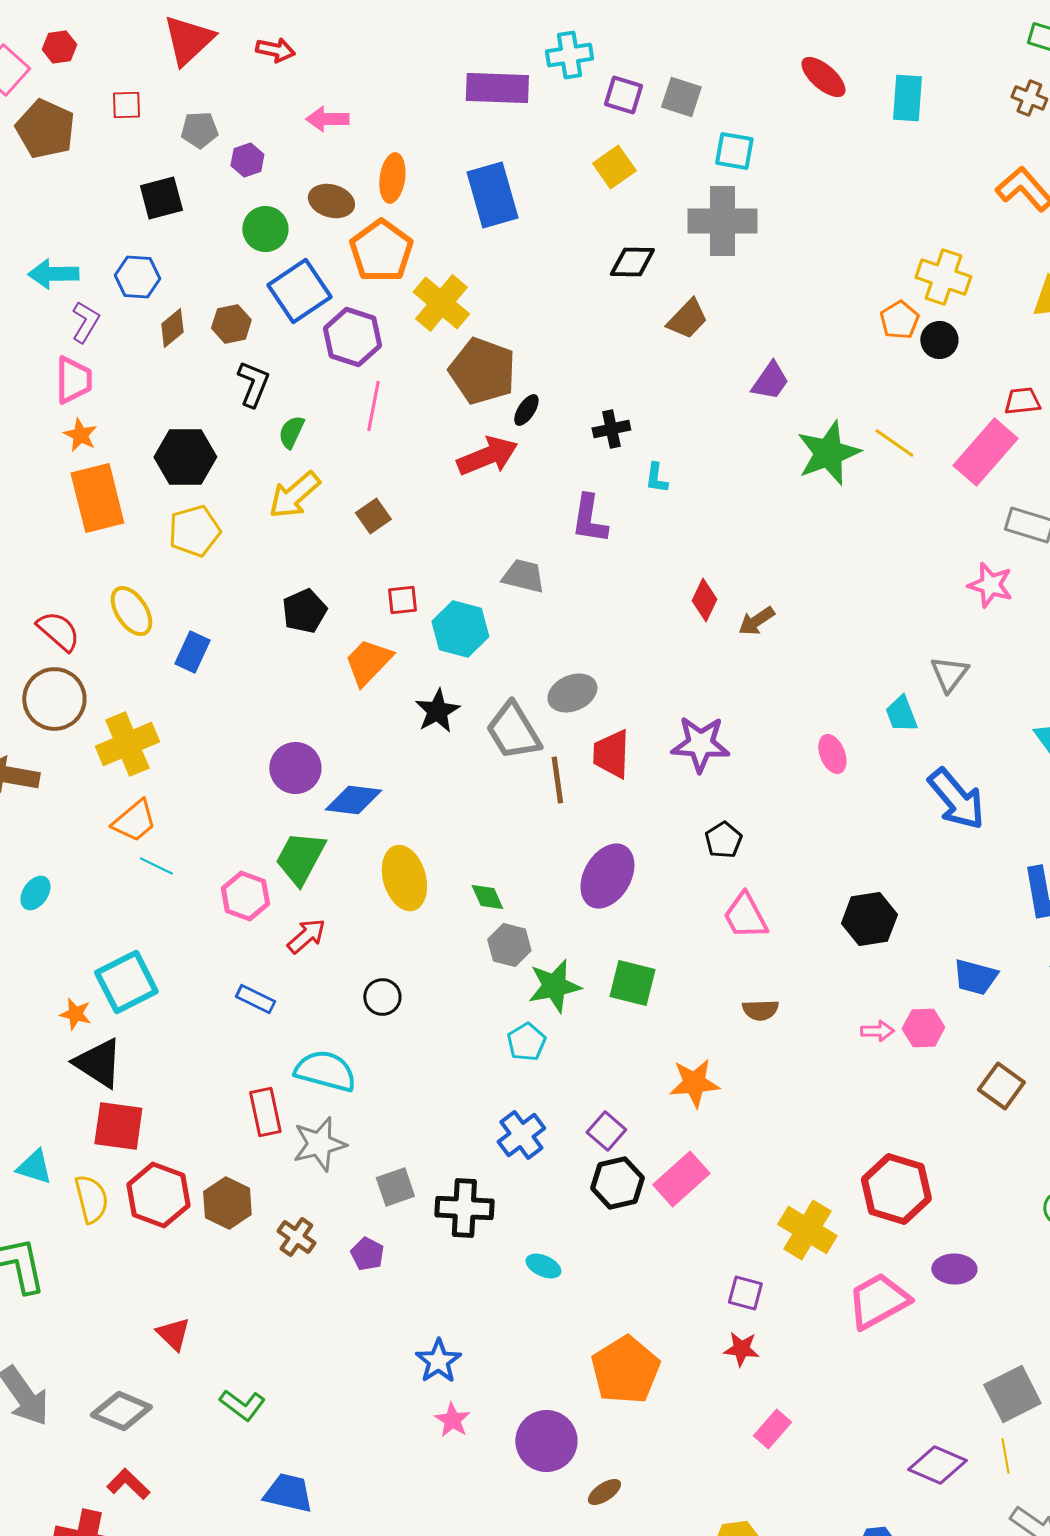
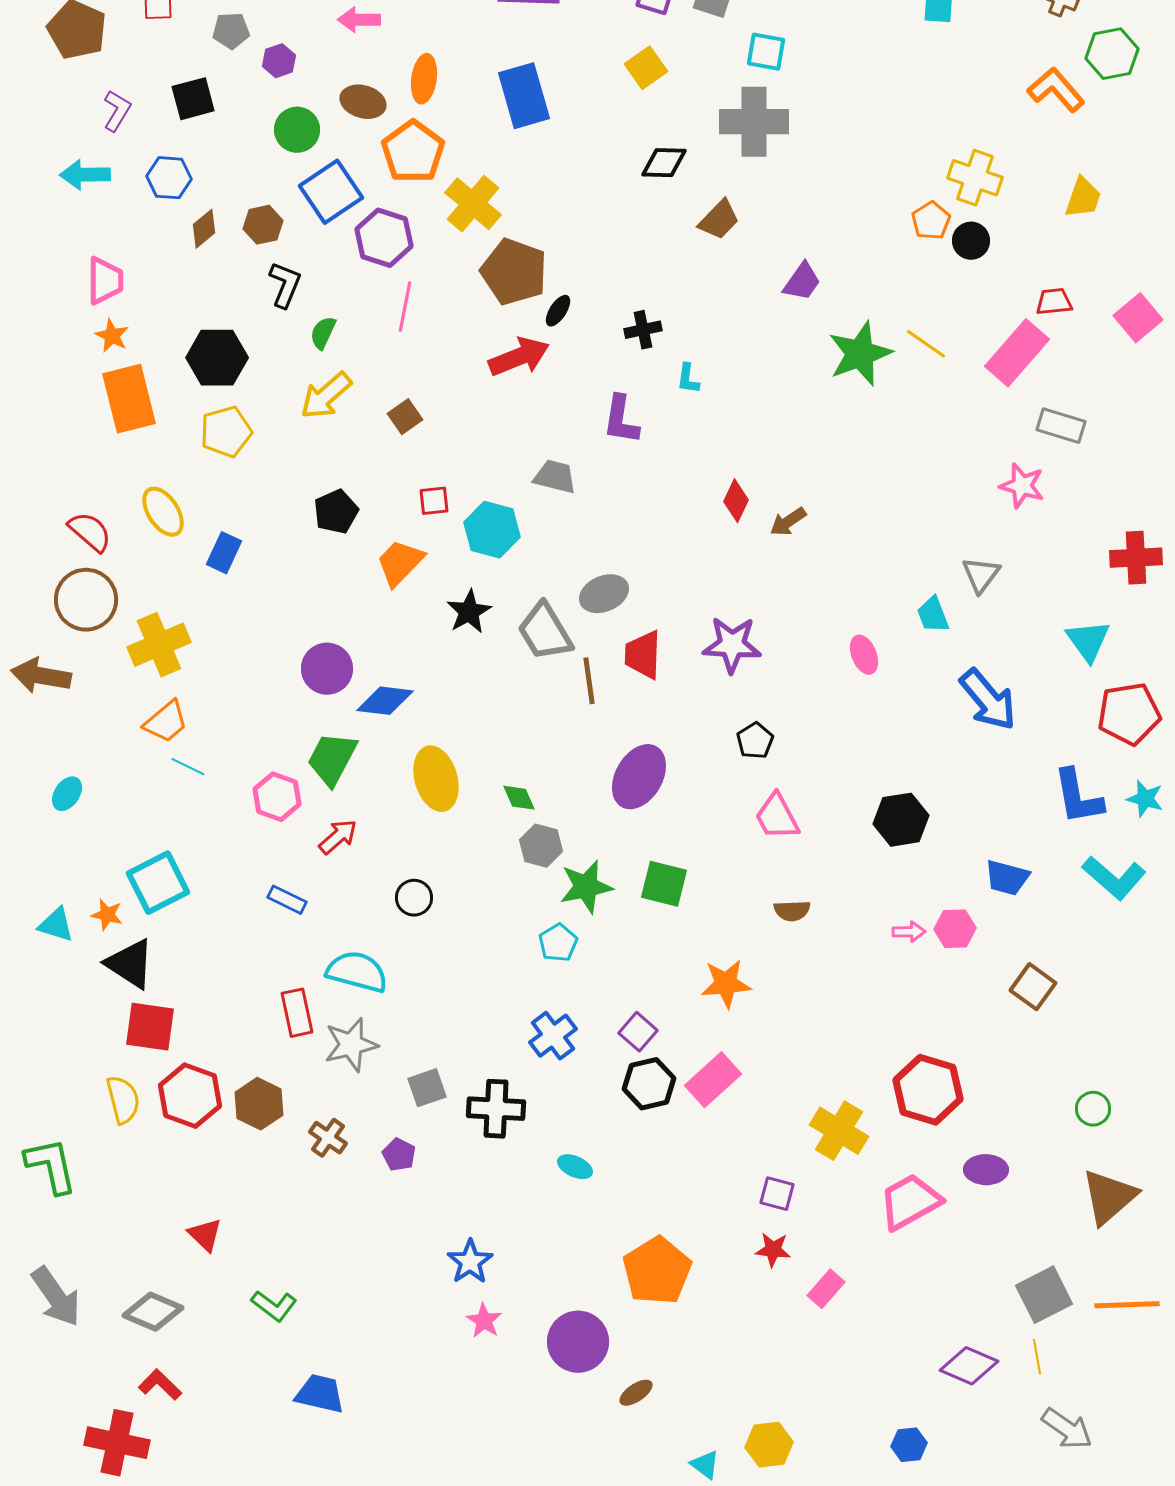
purple L-shape: (85, 322) -> (117, 111), moved
cyan triangle: (34, 1167) -> (56, 925), moved
pink rectangle: (772, 1429) -> (826, 1289), moved

